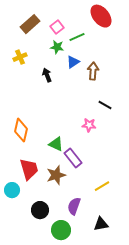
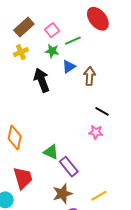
yellow cross: (20, 57) -> (21, 52), moved
black arrow: (47, 75) -> (42, 80), size x1.6
pink star: (89, 125) -> (96, 132), moved
brown star: (56, 175) -> (62, 194), moved

